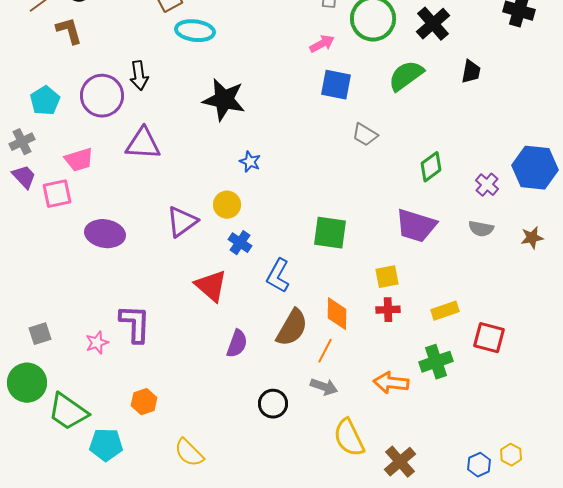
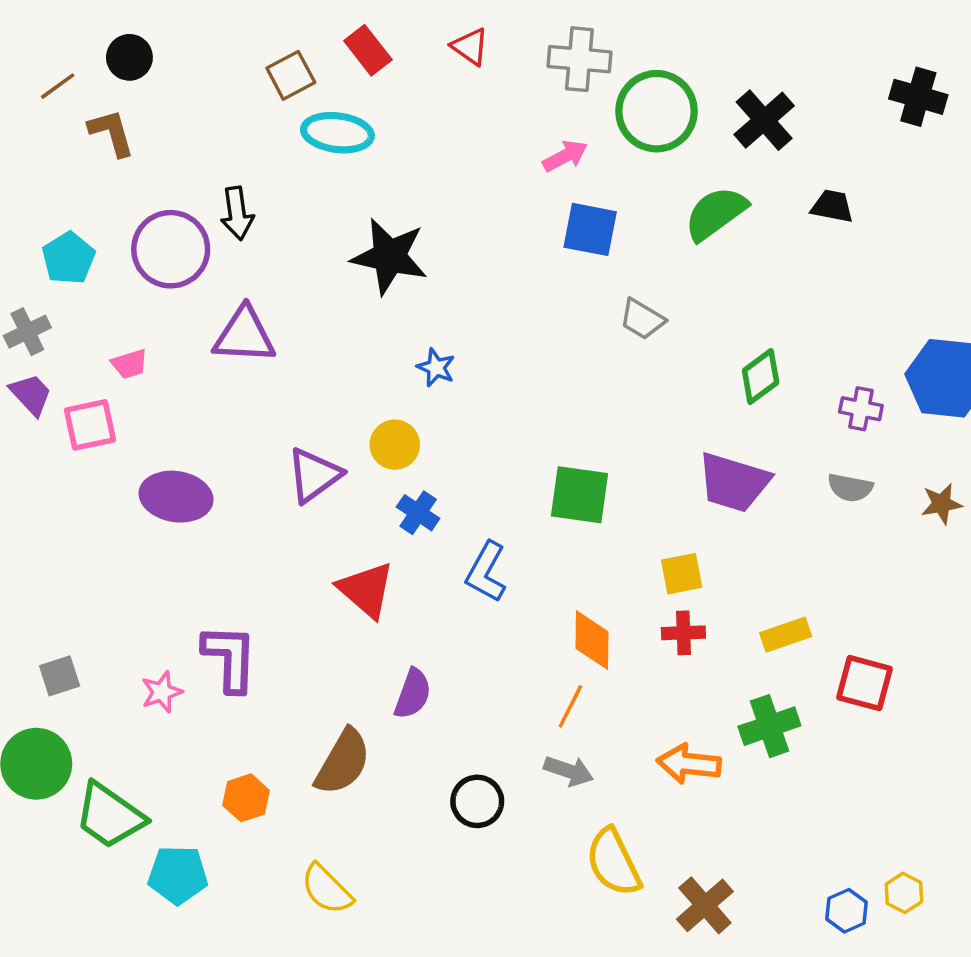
black trapezoid: (471, 72) -> (832, 206), turned -90
pink trapezoid: (79, 160) -> (129, 364), size x0.7
purple cross: (487, 185) -> (861, 409), turned -30
brown semicircle: (292, 328) -> (343, 762), moved

